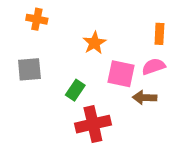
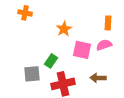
gray square: (29, 69) -> (32, 74), moved
brown arrow: (145, 97) -> (98, 78), moved

